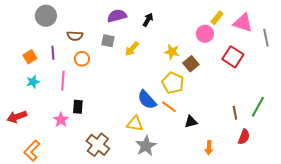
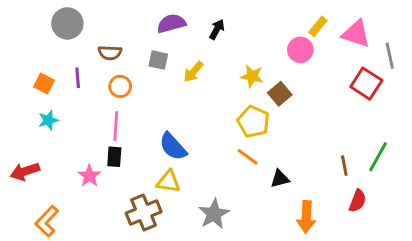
orange square: (30, 57) -> (44, 84), turned -32
red square: (233, 57) -> (366, 84), moved
pink line: (63, 81) -> (116, 126), moved
blue semicircle: (147, 100) -> (173, 147), moved
yellow triangle: (135, 124) -> (168, 182), moved
brown cross: (98, 145) -> (144, 212), turned 30
orange arrow: (209, 148) -> (306, 217), size x1.5

